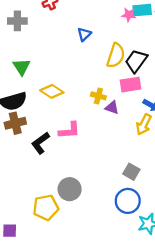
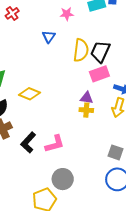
pink star: (129, 15) -> (67, 14), moved
yellow cross: (98, 96) -> (86, 110), moved
pink L-shape: (69, 130) -> (55, 144), moved

